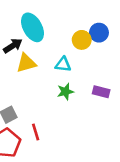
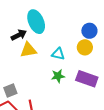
yellow circle: (82, 40) -> (85, 47), moved
purple rectangle: (101, 92) -> (87, 79), size x1.5

